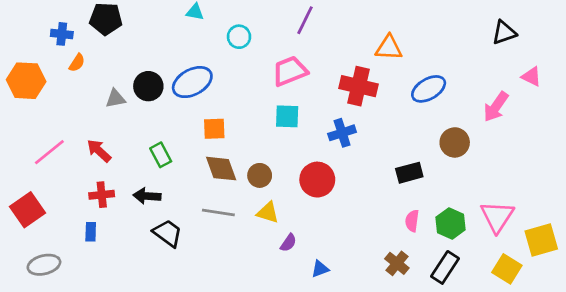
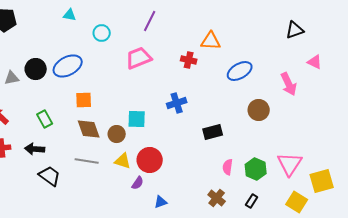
red cross: (359, 86) -> (189, 60), moved, size x0.6
pink arrow: (496, 107) -> (289, 84), turned -60
cyan square: (287, 116) -> (137, 119), moved
black rectangle: (409, 173) -> (213, 132), moved
red circle: (317, 180) -> (150, 160), moved
black rectangle: (445, 267) -> (252, 201), size x0.6

